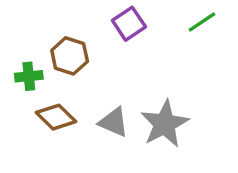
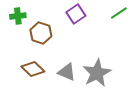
green cross: (29, 76) -> (18, 16), moved

